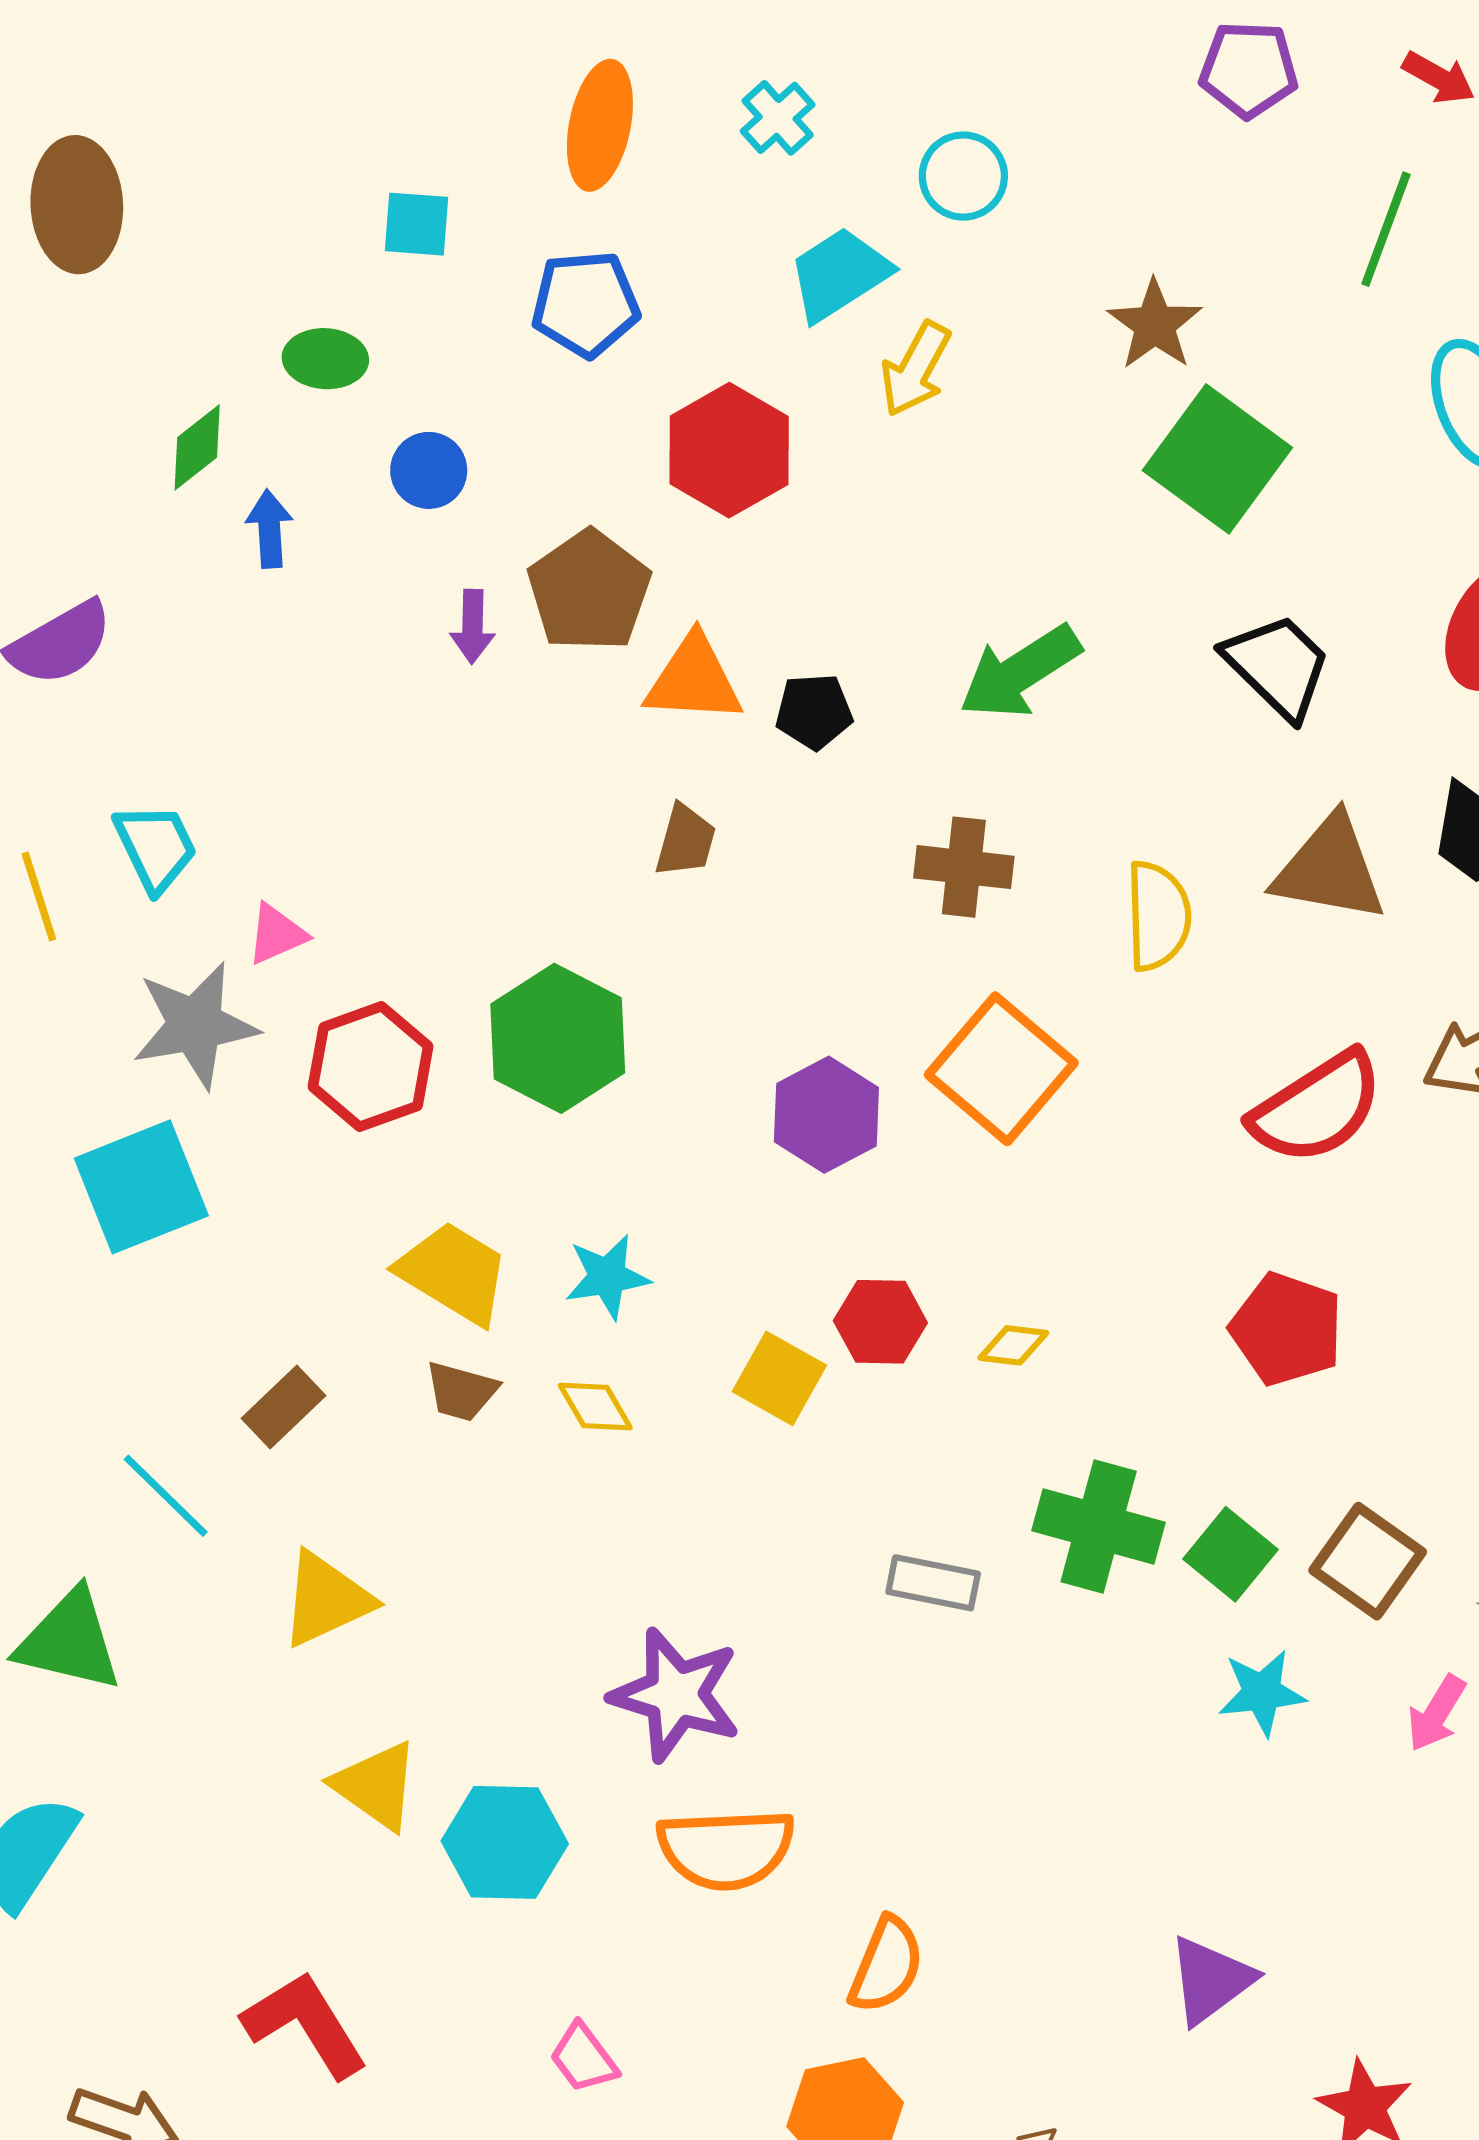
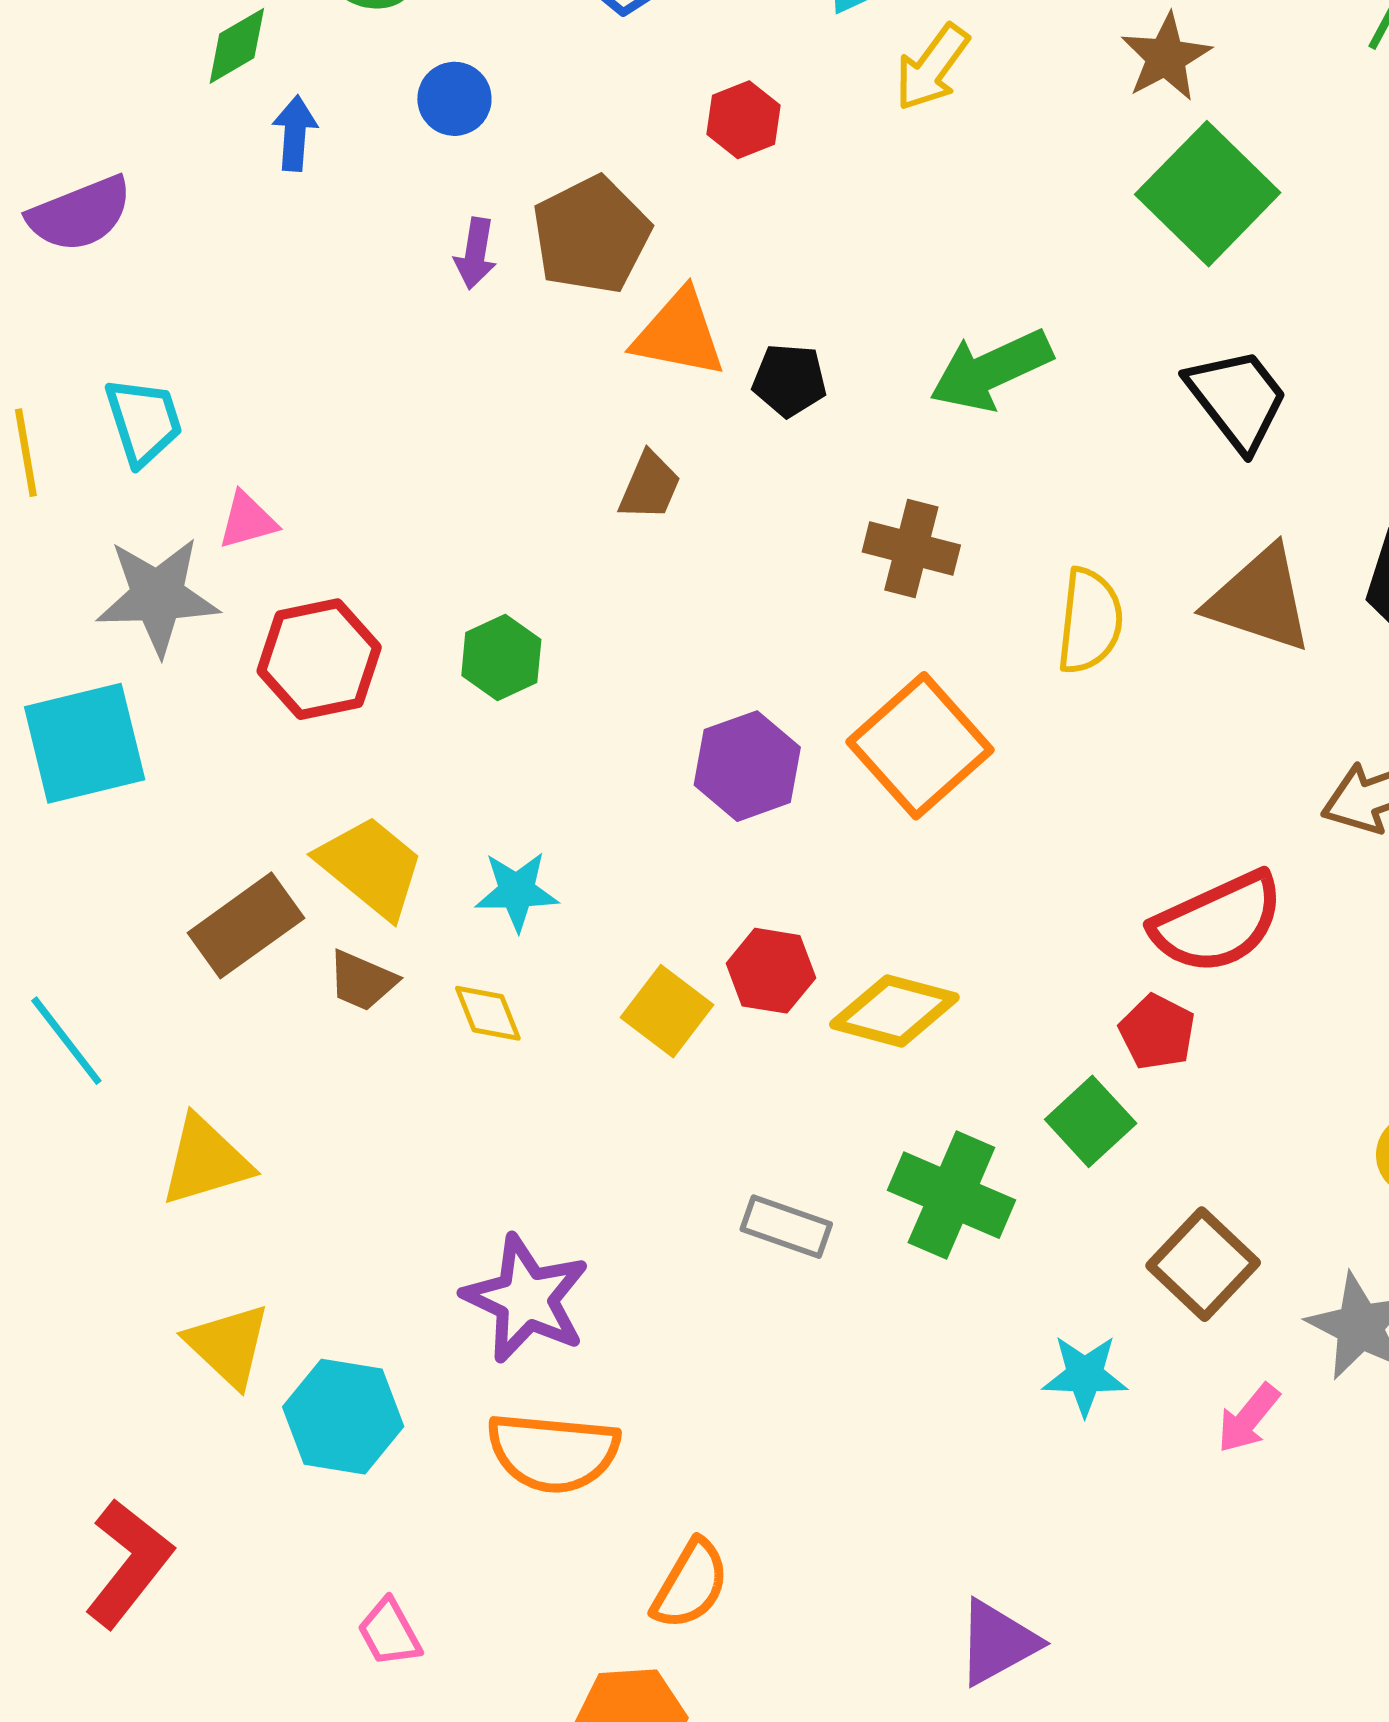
red hexagon: (729, 450) -> (743, 120), size x0.6
green hexagon: (558, 1038) -> (501, 657), size x0.6
red semicircle: (1317, 1108) -> (1218, 923), moved
red pentagon: (1287, 1329) -> (1157, 1032), size x0.7
yellow diamond: (1013, 1345) -> (894, 1011), size x1.8
brown rectangle: (284, 1407) -> (246, 925), moved, size x1.4
green square: (1230, 1554) -> (1091, 1121), moved
red L-shape: (305, 2024) -> (129, 1563), turned 62

